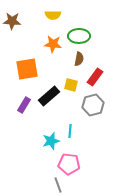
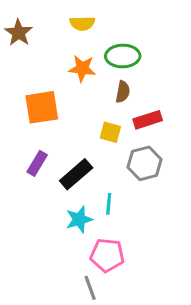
brown star: (12, 21) -> (18, 33), turned 30
red rectangle: (95, 77) -> (148, 120), turned 36
black rectangle: (49, 96) -> (76, 174), moved

